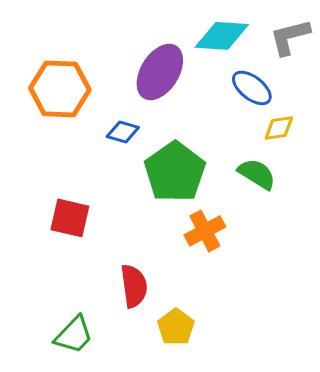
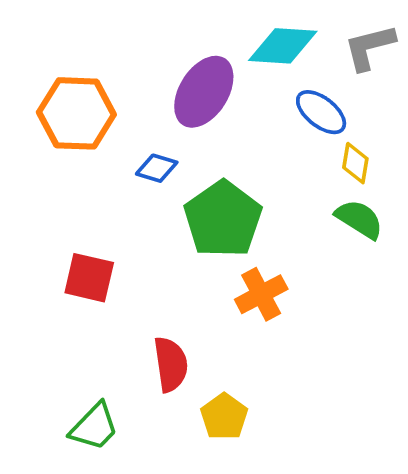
yellow diamond: (279, 128) -> (355, 163), turned -72
green semicircle: (257, 174) -> (359, 219), moved

